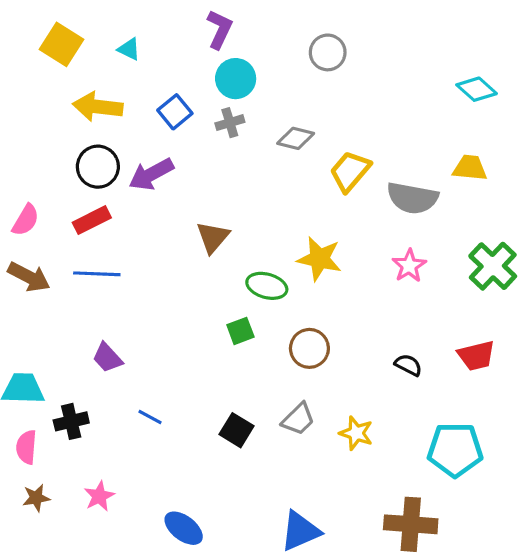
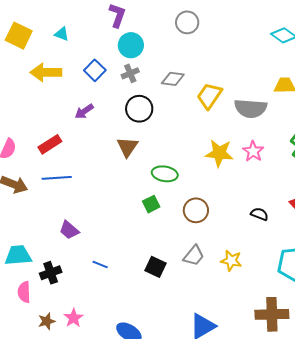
black circle: (98, 167) -> (139, 109), moved
purple arrow: (151, 174) -> (84, 111), size x0.7
yellow star: (319, 259) -> (219, 153), moved
brown star: (36, 498) -> (47, 321), moved

